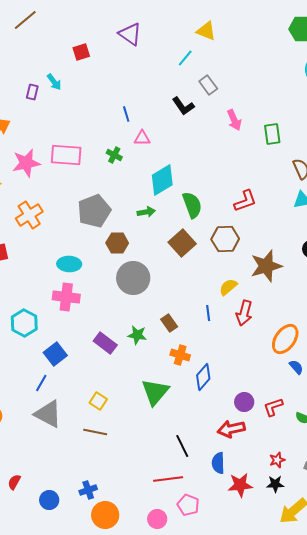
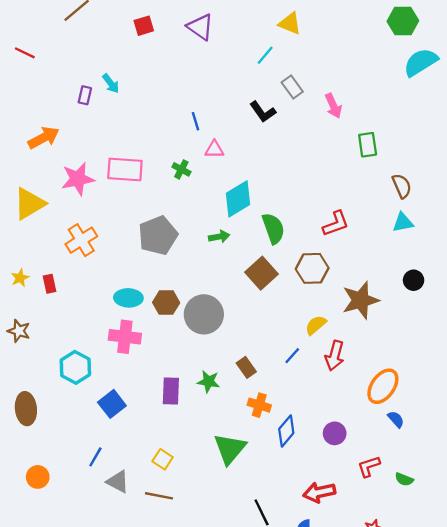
red square: (81, 52) -> (144, 26), moved
pink arrow: (234, 120) -> (333, 106), moved
brown hexagon: (117, 243) -> (166, 303), moved
blue line: (208, 313) -> (292, 356), turned 49
purple rectangle: (105, 343) -> (171, 391), turned 55
blue line: (41, 383) -> (95, 457), moved
purple circle: (244, 402) -> (335, 433), moved
gray triangle: (48, 414) -> (118, 482), moved, size x0.7

